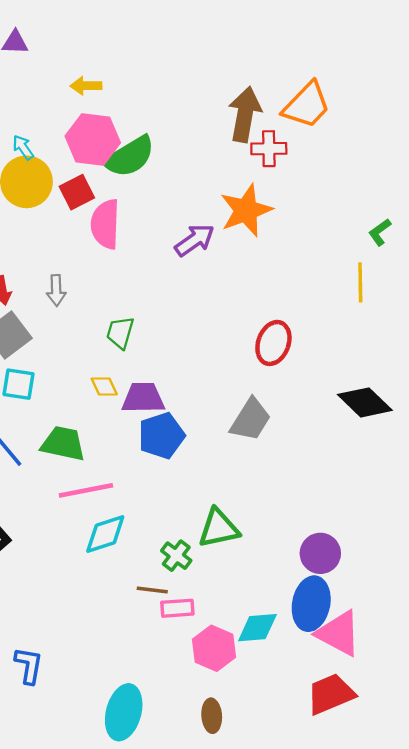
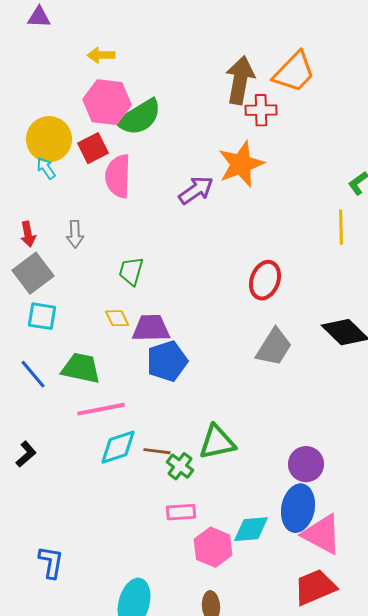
cyan arrow: (23, 147) -> (46, 168), moved
gray trapezoid: (251, 420) -> (274, 347), moved
brown line: (152, 590) -> (157, 451), moved

